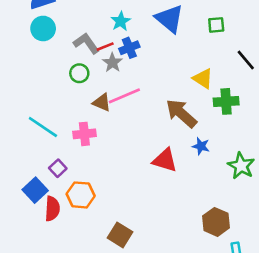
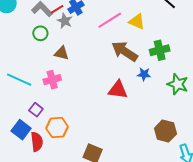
pink line: (124, 96) -> (110, 20), moved
green cross: (226, 101) -> (160, 50), moved

